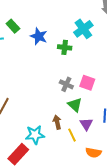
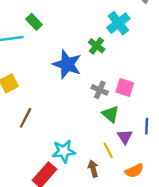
blue star: (39, 36) -> (67, 64), moved, size x1.4
green cross: (65, 47) -> (97, 46), turned 32
brown arrow: (57, 122) -> (93, 169), moved
orange semicircle: (93, 153) -> (134, 171), turned -35

